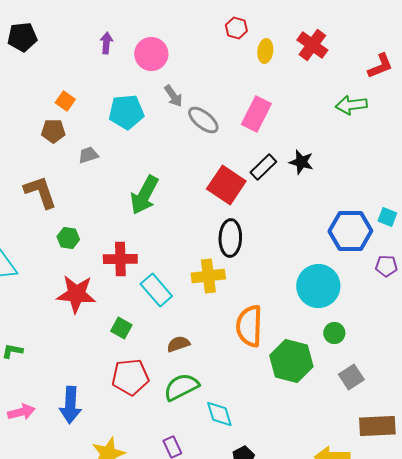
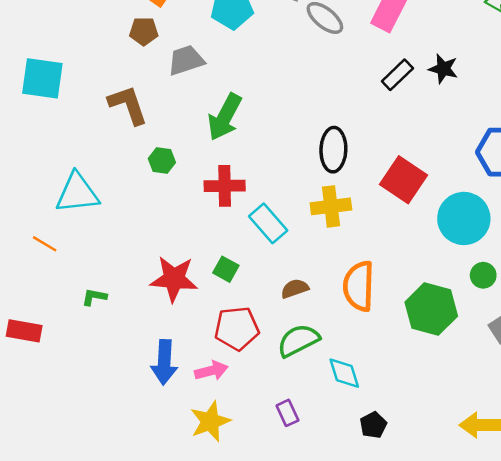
gray trapezoid: (88, 155) -> (186, 60), size x1.5
red square: (226, 185) -> (403, 180), moved
green arrow: (144, 195) -> (225, 117), moved
black ellipse: (230, 238) -> (333, 150), moved
red star: (76, 294) -> (174, 279), moved
orange semicircle: (249, 326) -> (359, 286), moved
pink arrow: (21, 412) -> (211, 371), moved

